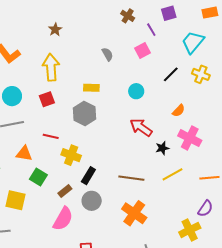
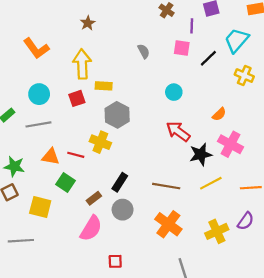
purple line: (151, 30) -> (192, 26), turned 32
pink square: (143, 50) -> (182, 48), turned 35
black line: (171, 74) -> (208, 58), moved
yellow rectangle: (91, 88) -> (104, 86), moved
red line: (51, 136) -> (76, 155), moved
black star: (162, 148) -> (201, 154), size x1.5
yellow cross: (71, 155) -> (100, 142), moved
yellow cross: (190, 230) -> (217, 231), moved

